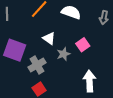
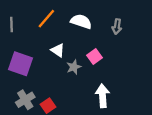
gray cross: (37, 65) -> (25, 100), moved

